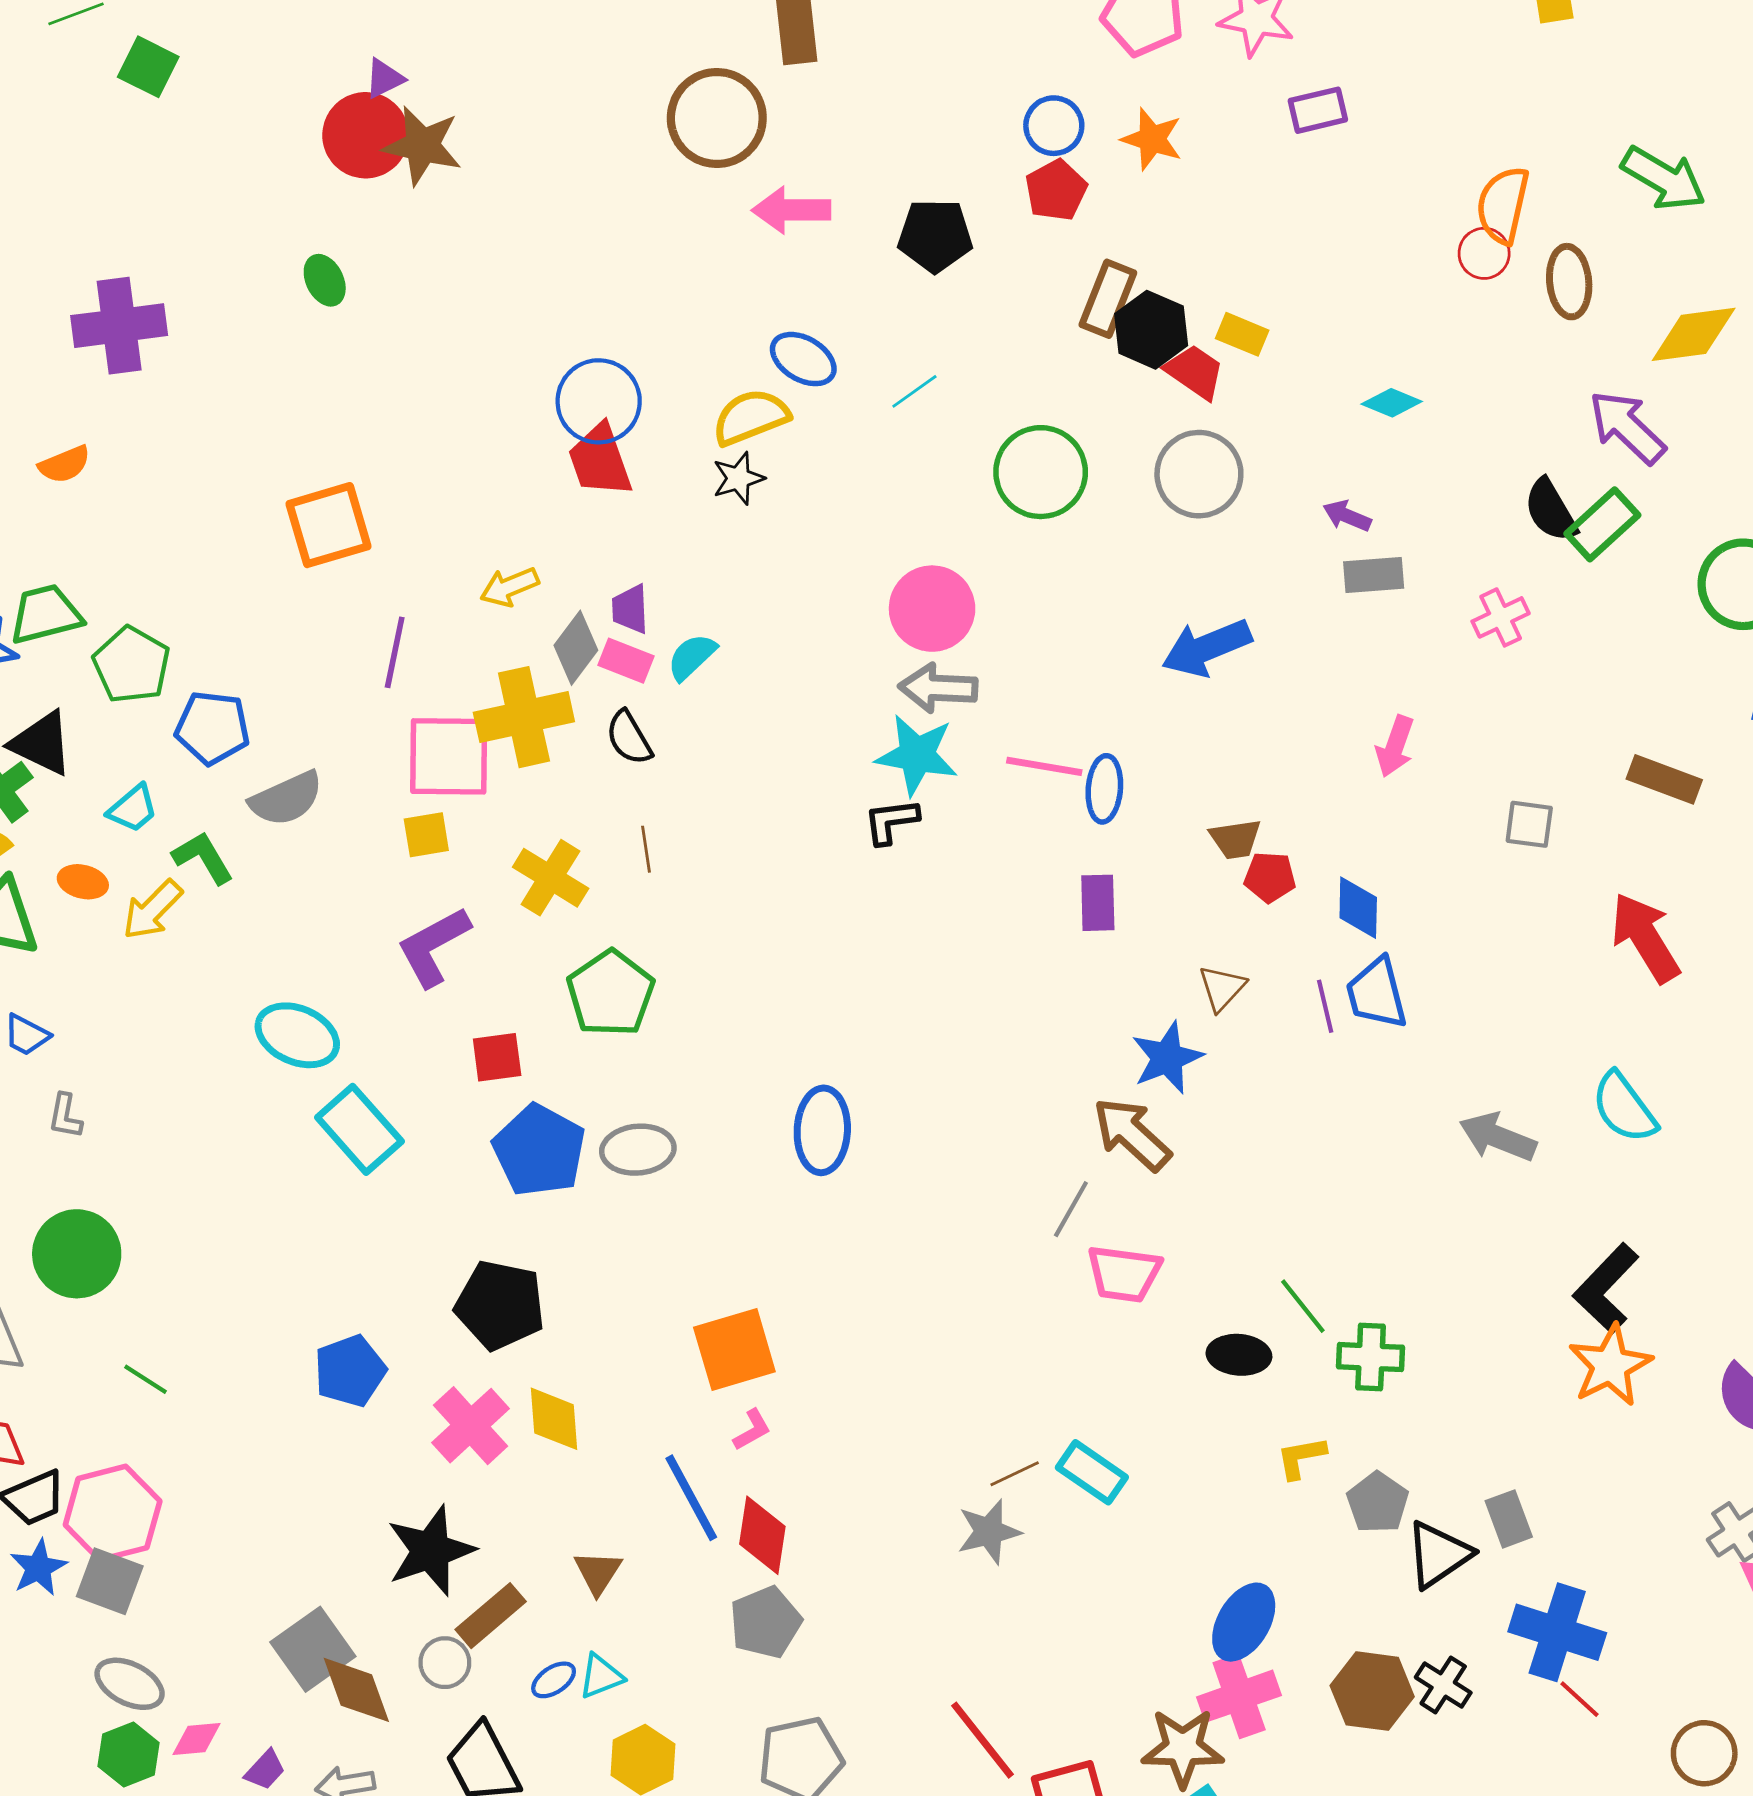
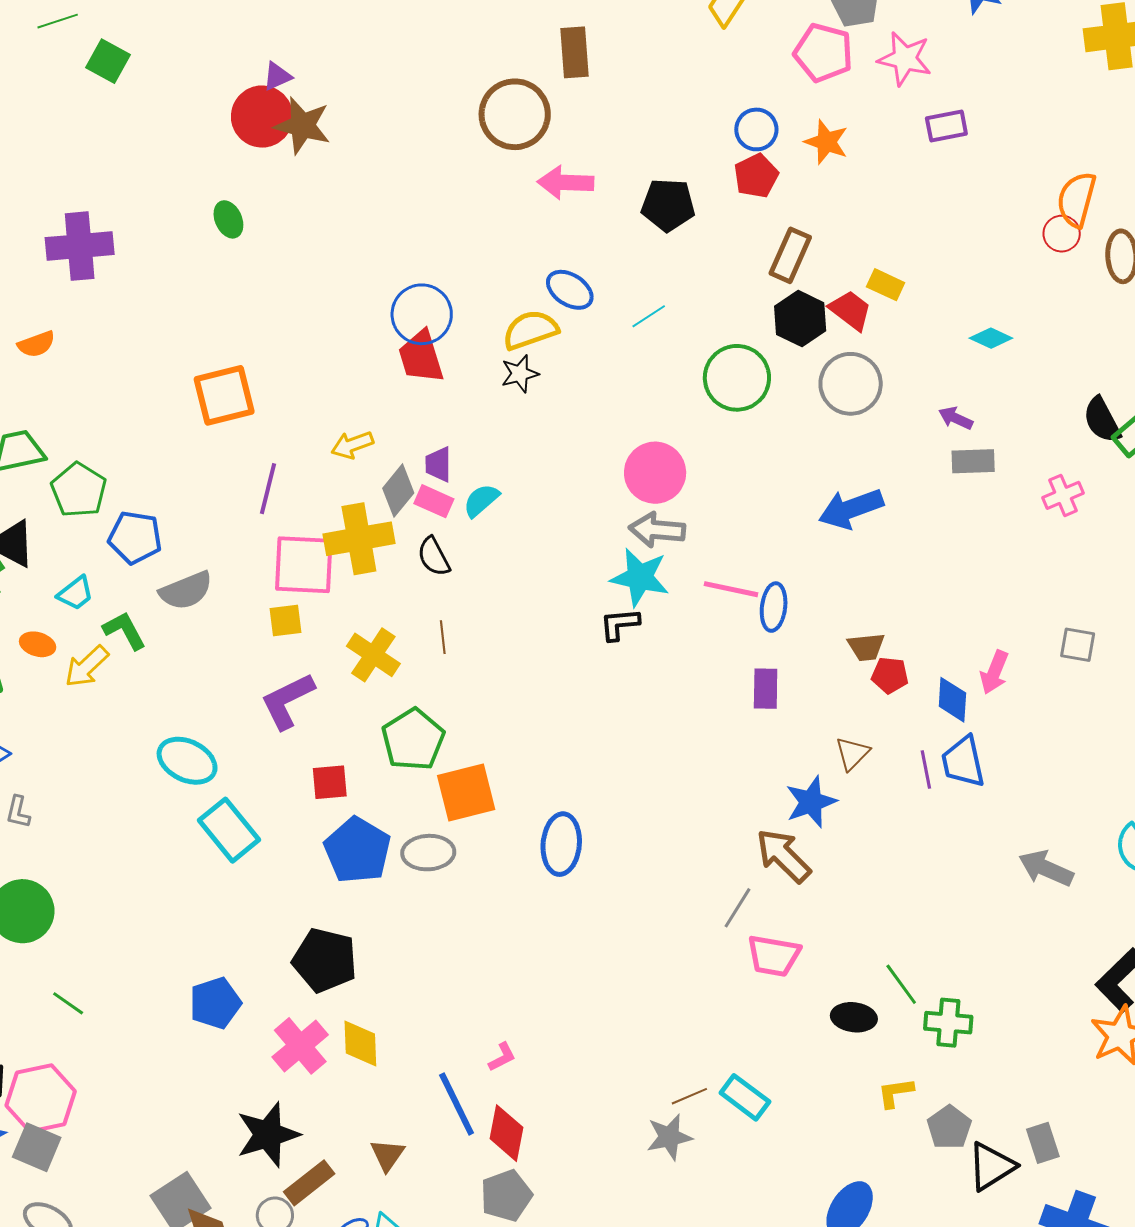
black hexagon: (1151, 330) -> (800, 319), moved
pink arrow: (1395, 746) -> (994, 672), moved
orange square: (734, 1349) -> (466, 792), moved

